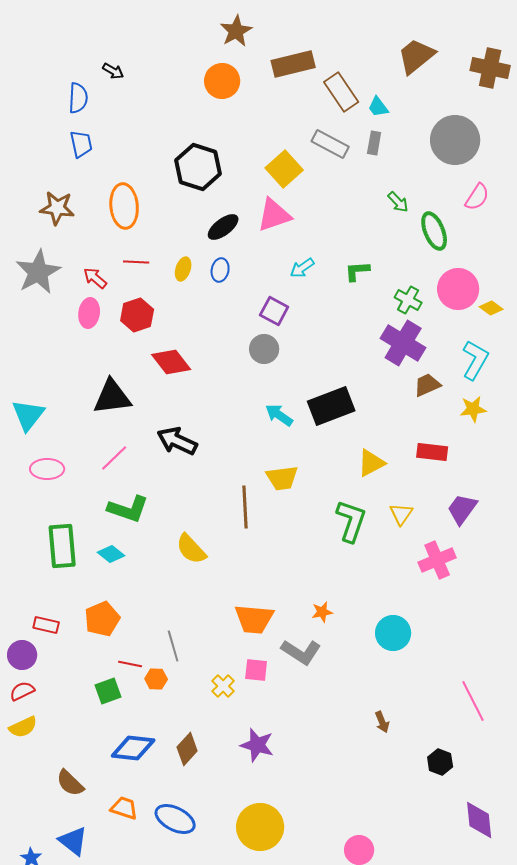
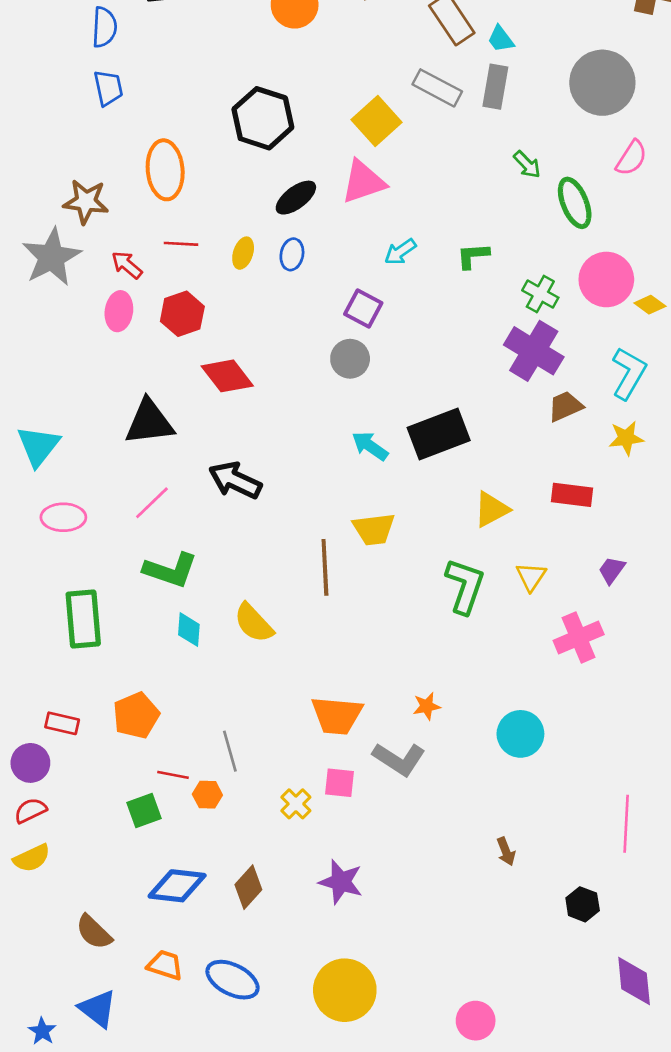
gray rectangle: (374, 143) -> (495, 87), size x1.4
brown star: (57, 208) -> (86, 202), moved
purple trapezoid: (462, 509) -> (612, 570), size x0.7
cyan diamond: (111, 554) -> (189, 630), moved, turned 56
pink line: (473, 701) -> (626, 824), turned 30

